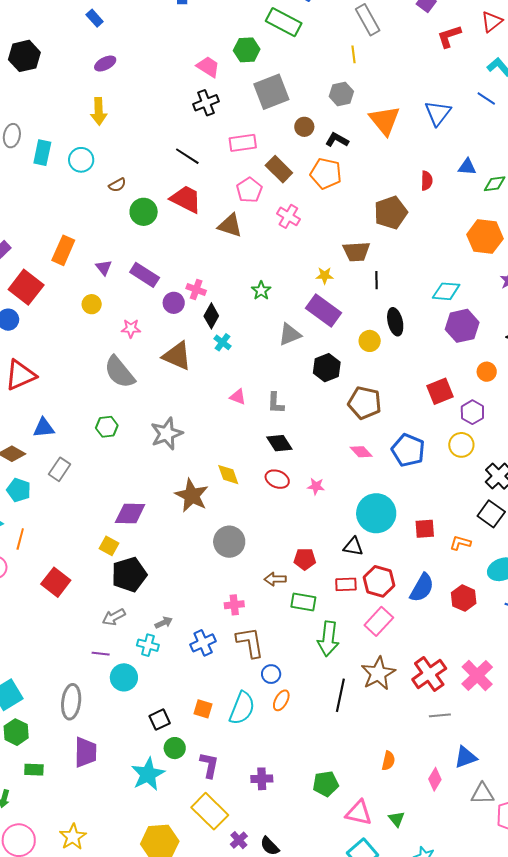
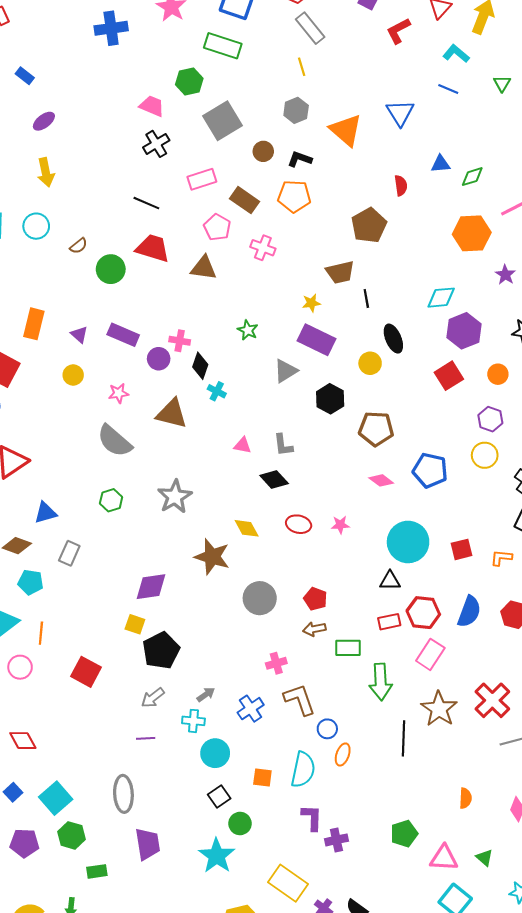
red square: (440, 391) -> (449, 376), moved
black diamond: (279, 443) -> (274, 479), moved
red pentagon: (305, 559) -> (315, 599), moved, turned 30
cyan circle: (124, 677) -> (215, 753), moved
purple L-shape: (209, 765) -> (312, 818), moved

